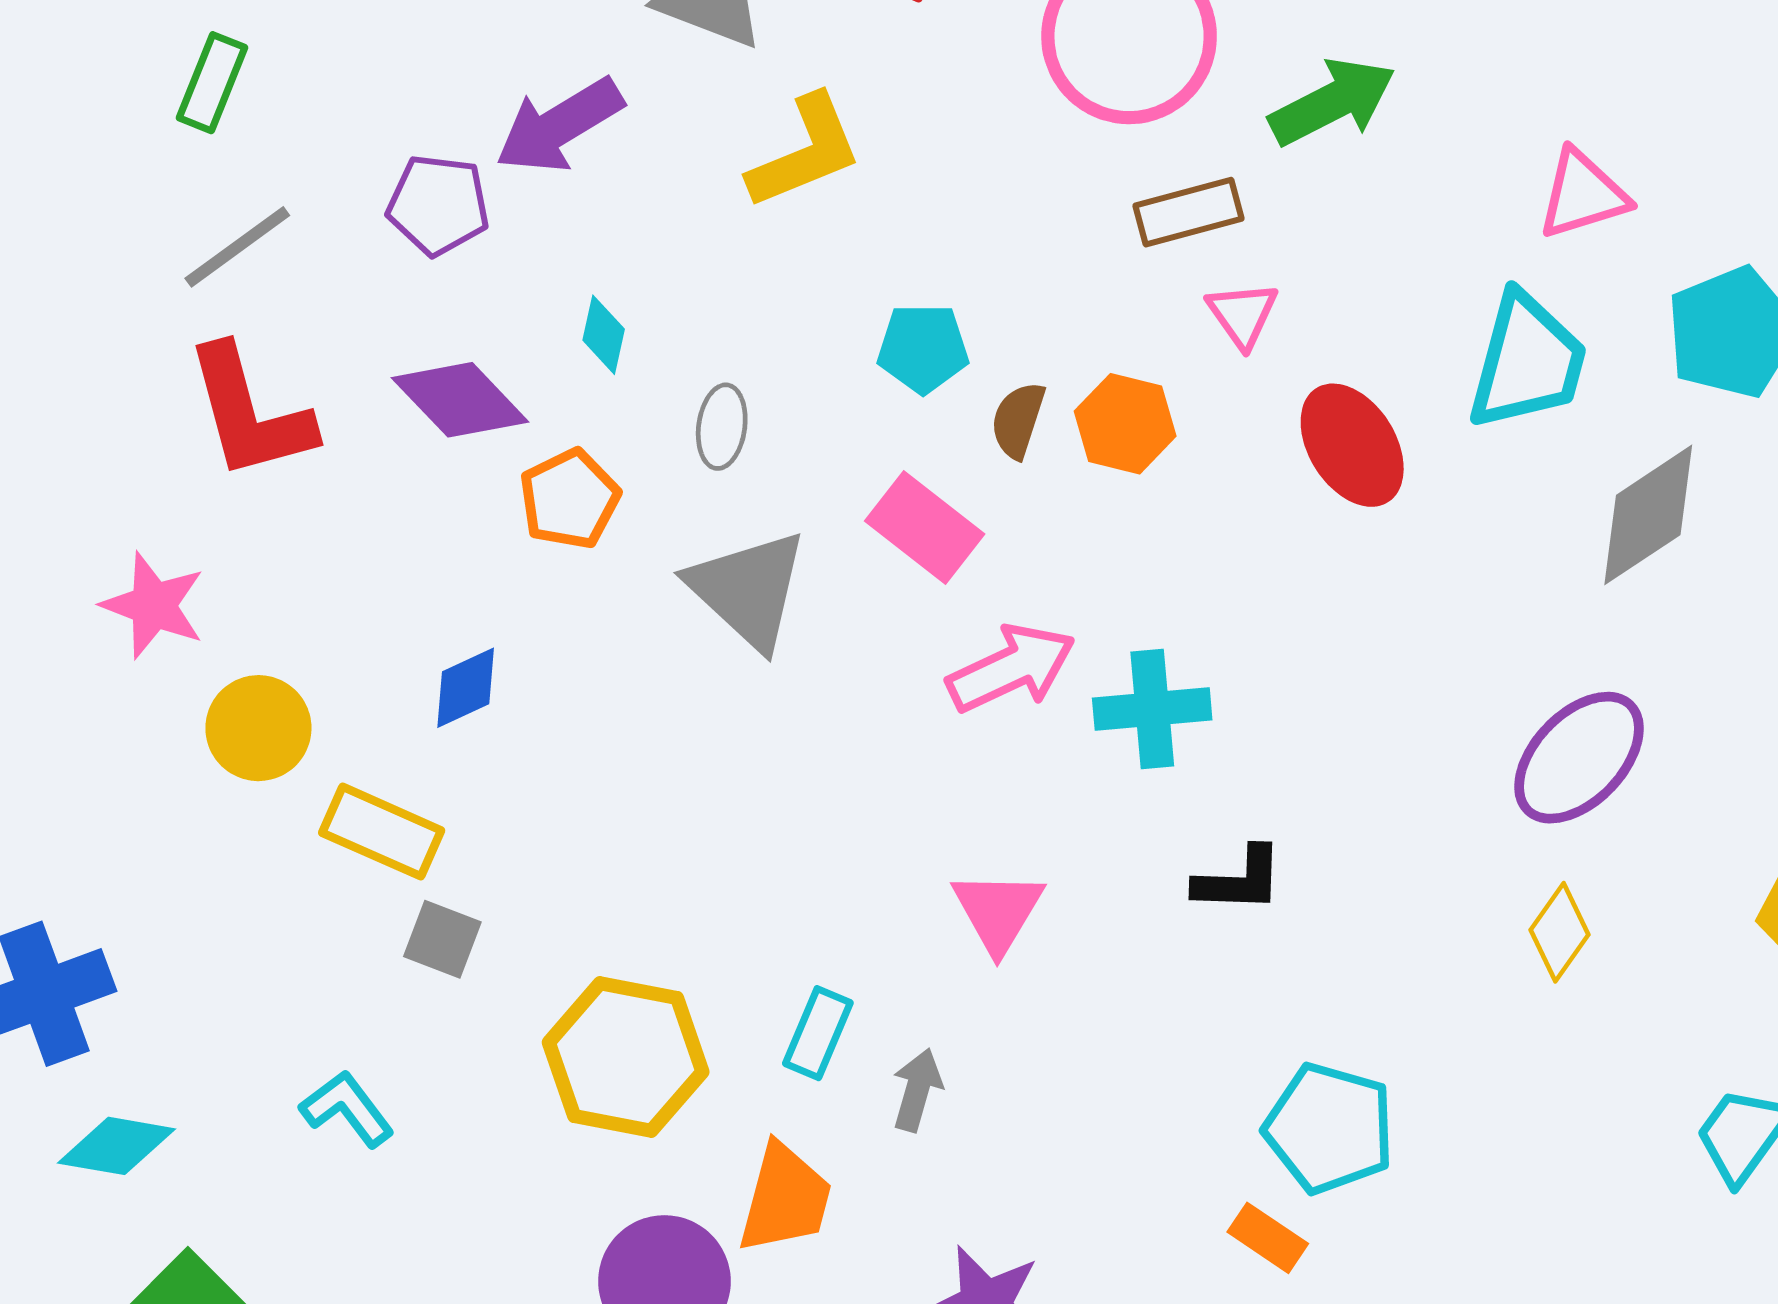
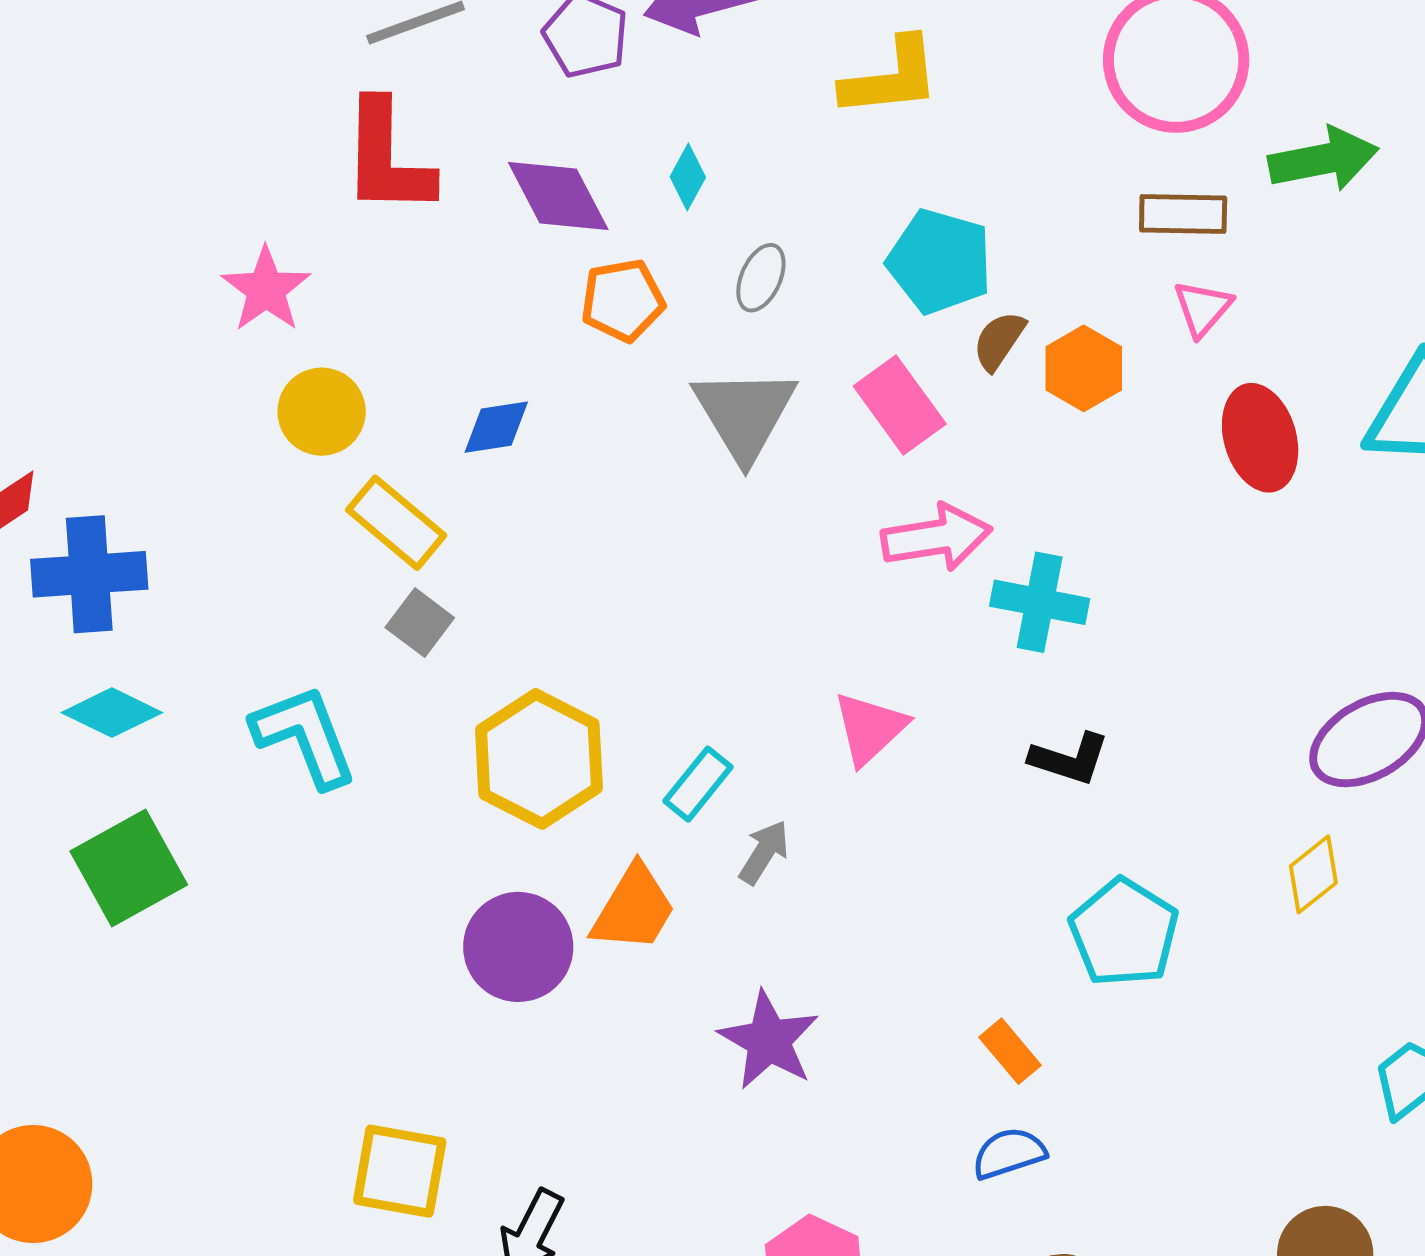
cyan pentagon: (923, 348) -> (940, 261), size x1.4
cyan L-shape: (347, 1109) -> (305, 736), size x1.5
cyan pentagon: (1329, 1128) -> (1124, 933), moved

